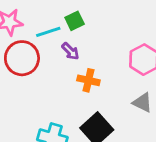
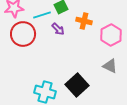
orange cross: (88, 80) -> (84, 21), moved

